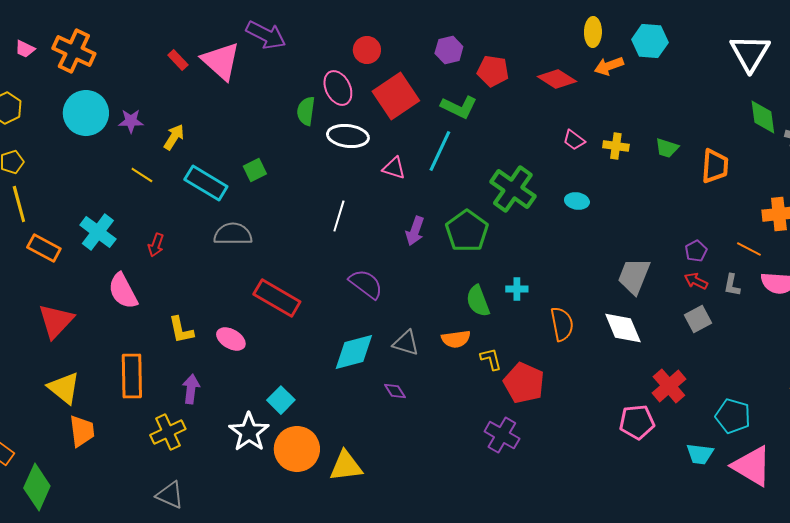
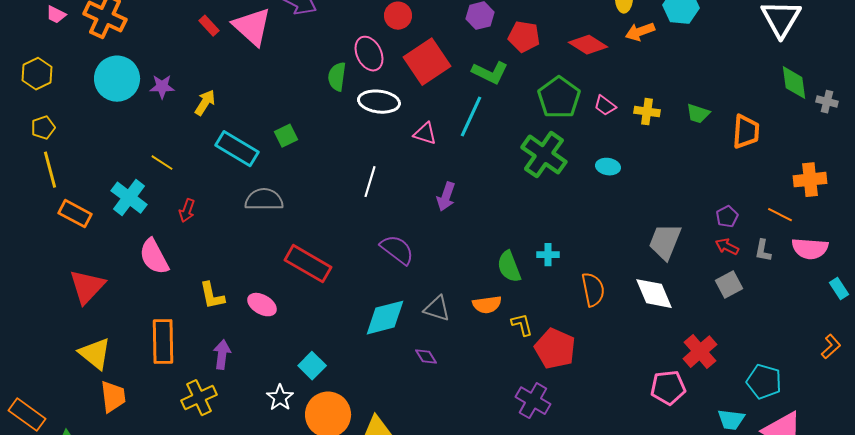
yellow line: (142, 175) -> (162, 163), moved
green pentagon: (467, 231) -> (559, 98), moved
white star: (249, 432) -> (280, 398), size x0.7

